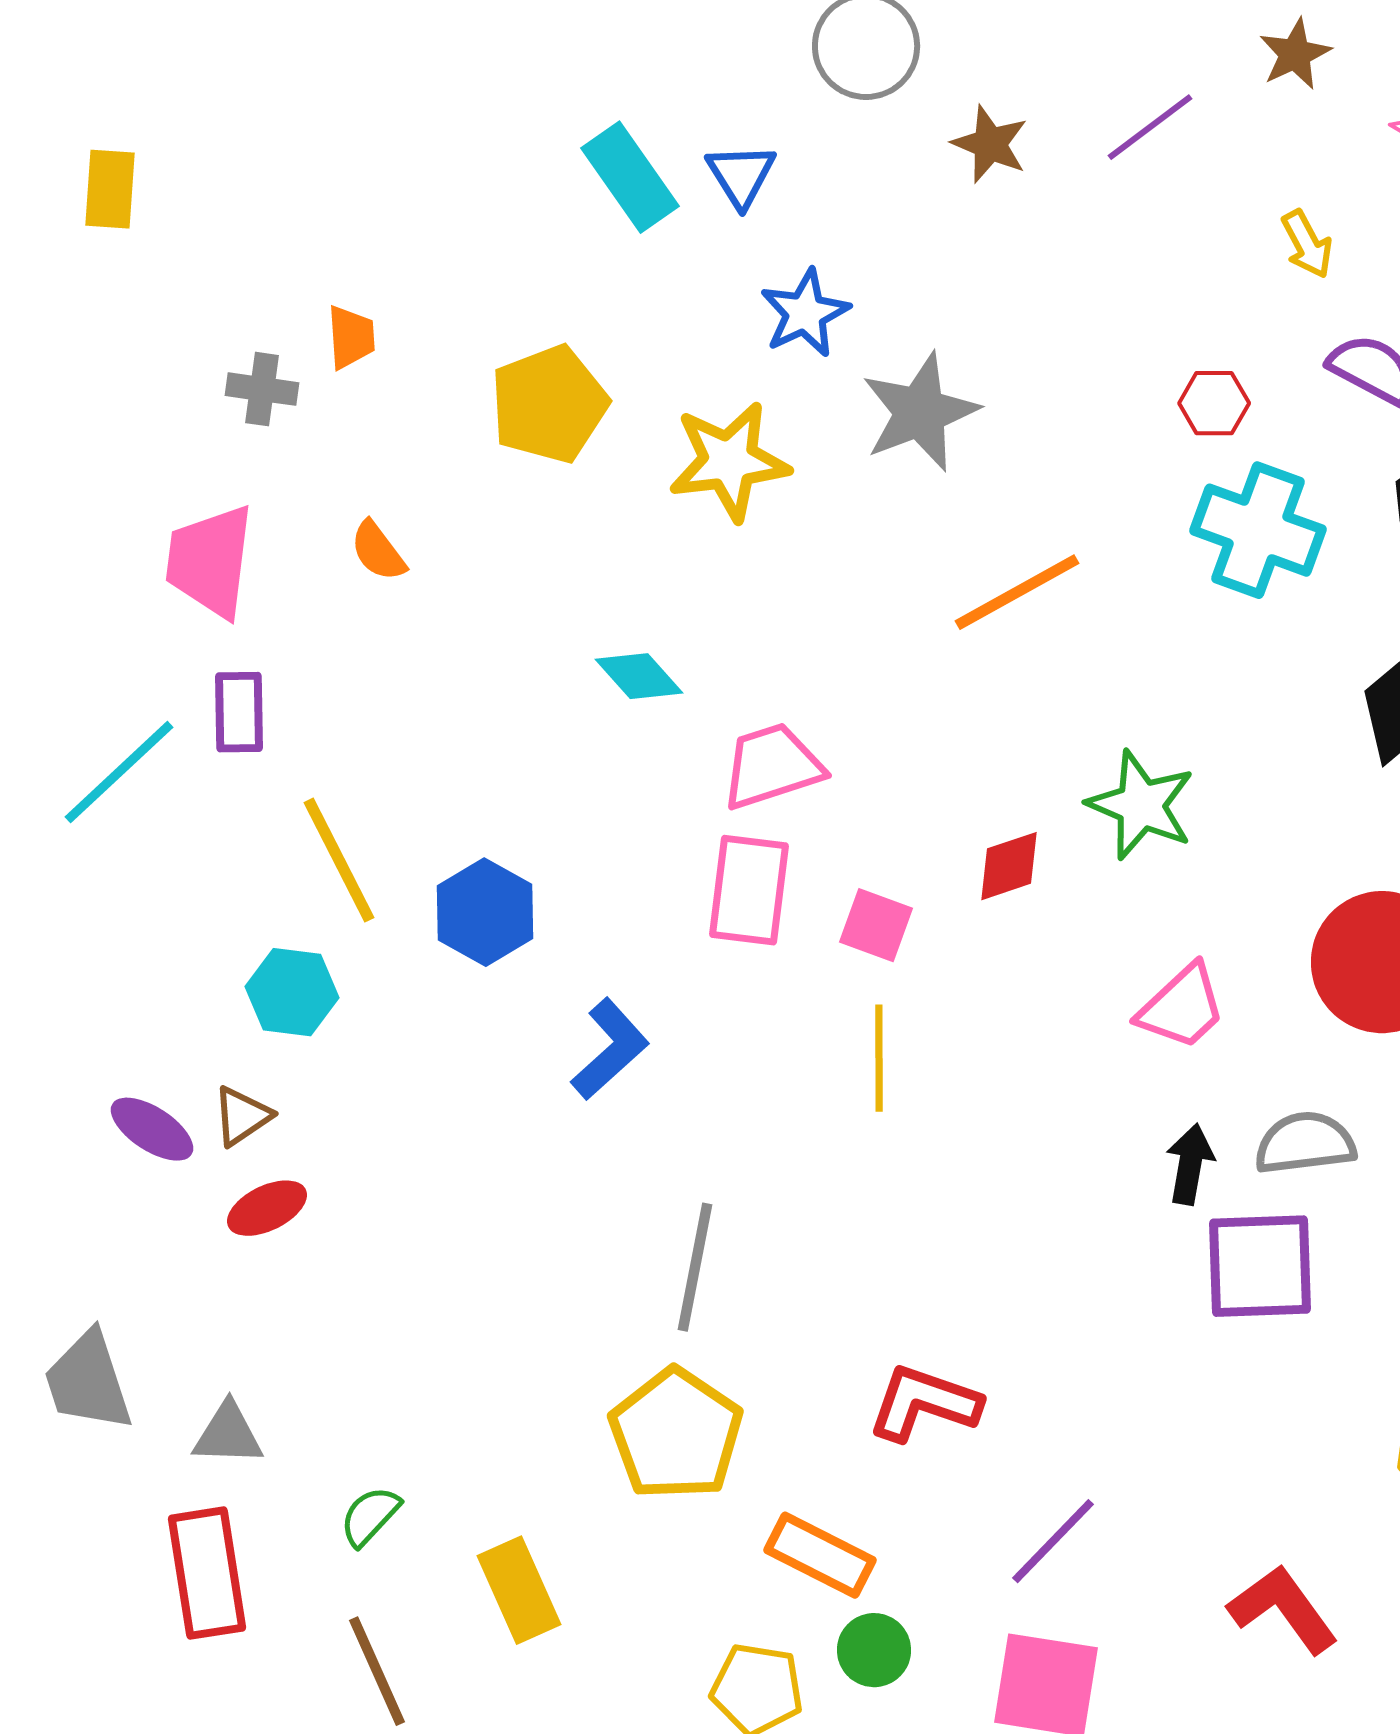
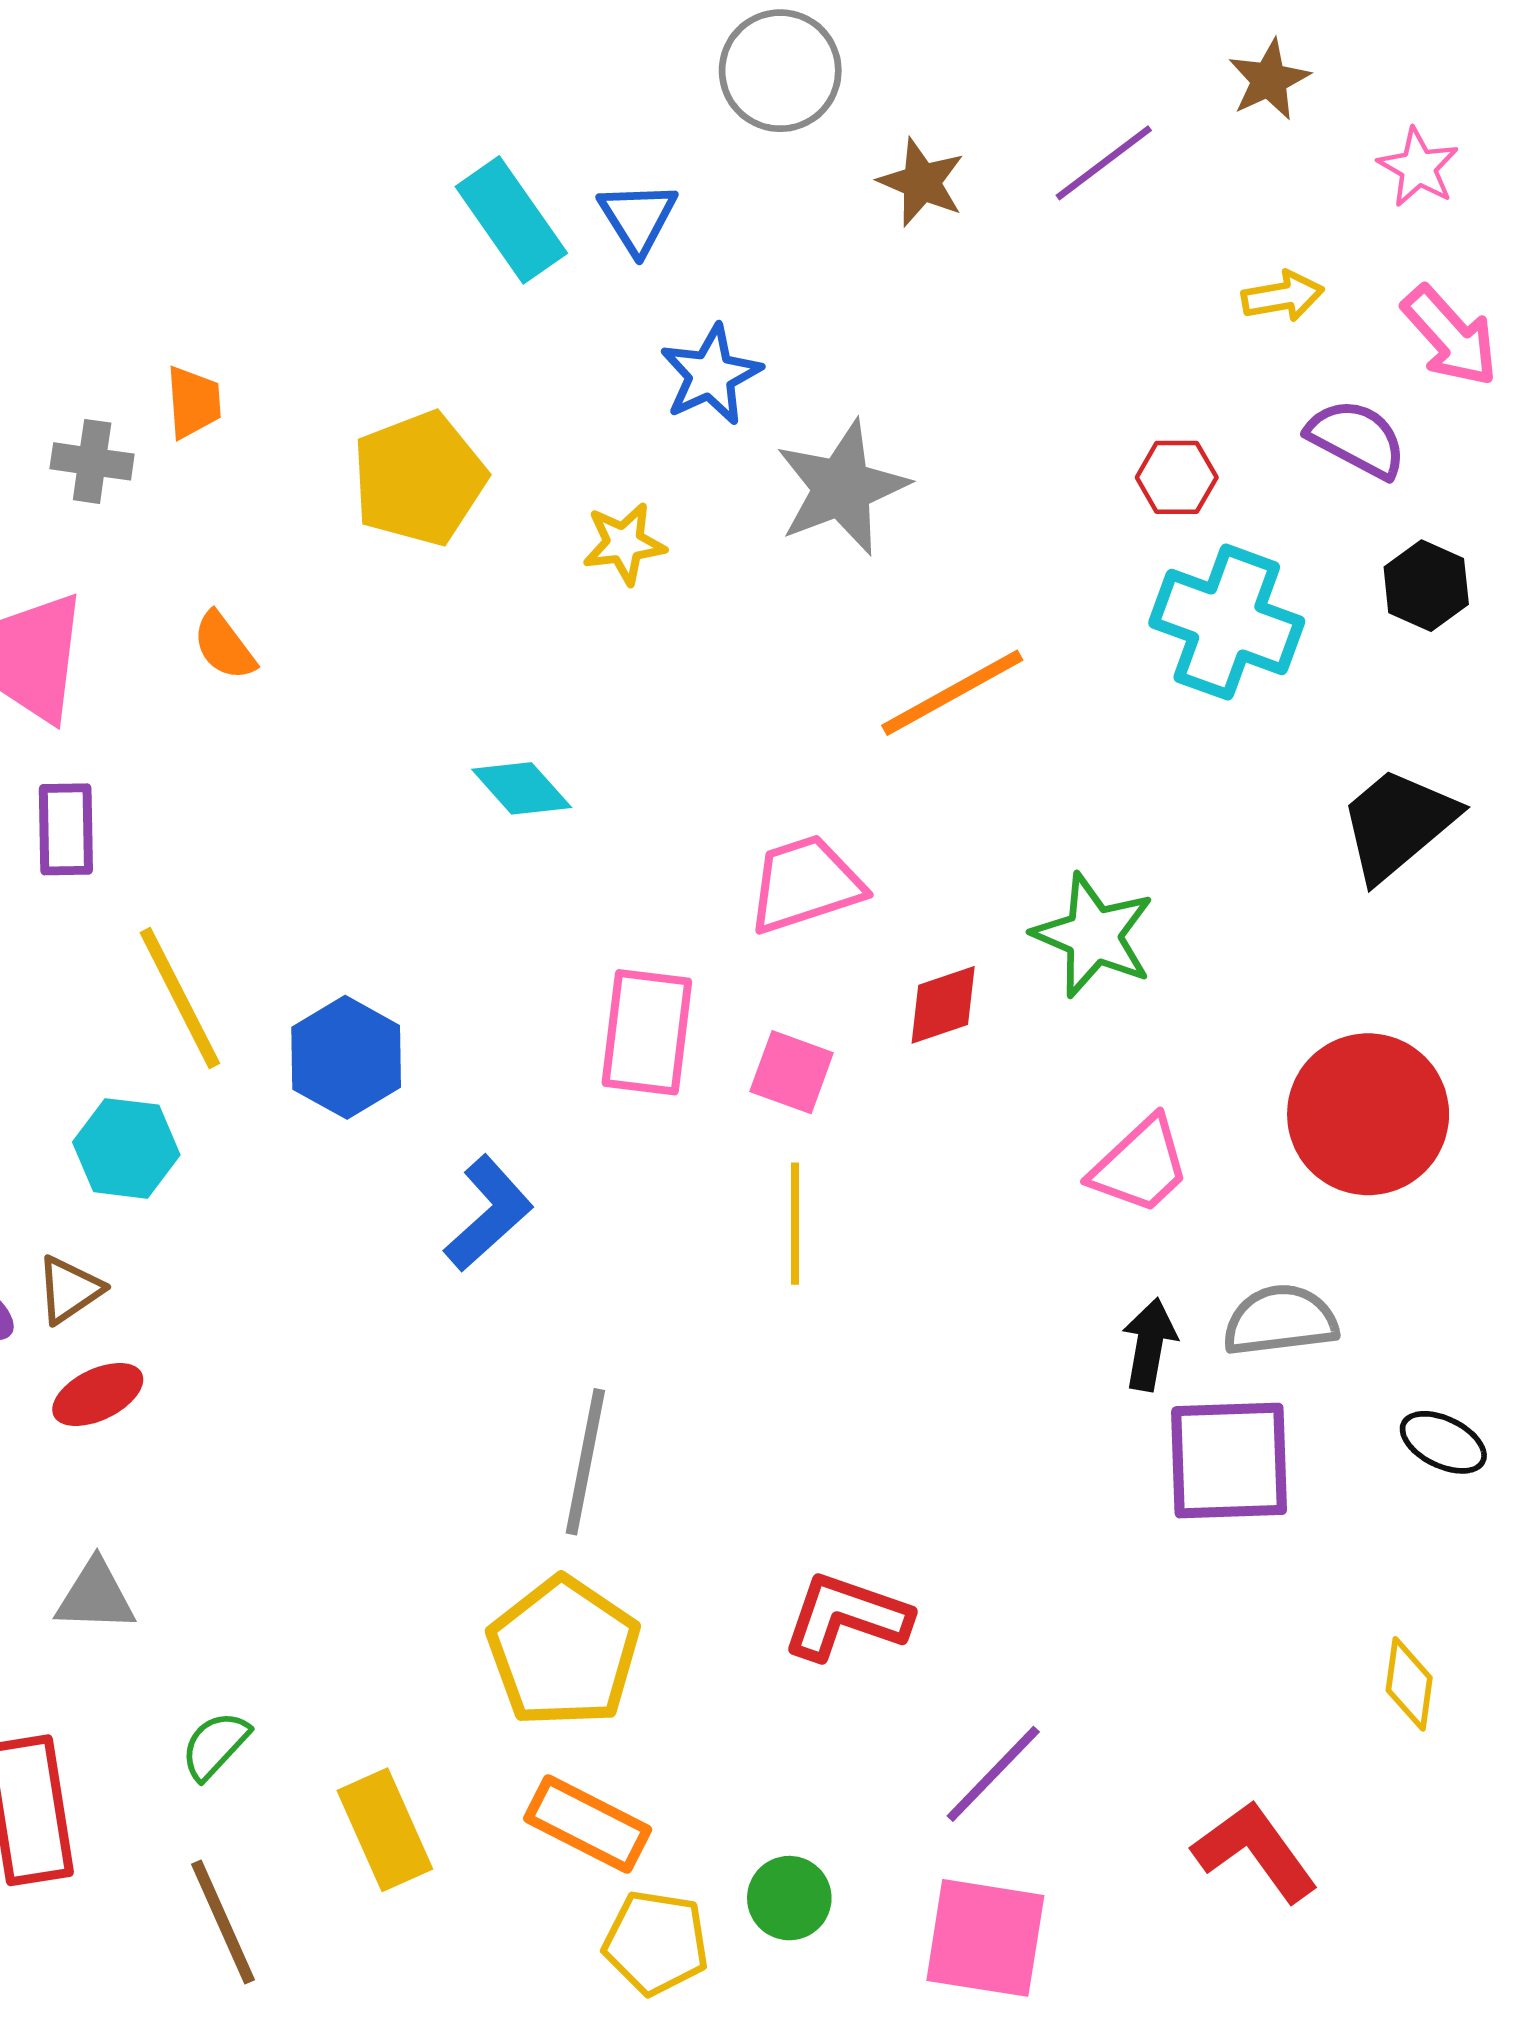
yellow arrow: (1307, 244) -> (1283, 296), turned -72
yellow star: (729, 461) -> (624, 543), size x0.6
pink trapezoid: (772, 766) -> (805, 884), moved
gray triangle: (228, 1434) -> (95, 1596), moved
orange rectangle: (820, 1555) -> (588, 1824), moved

